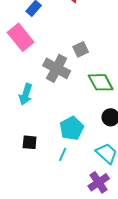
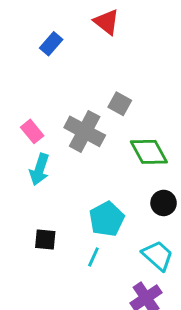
pink rectangle: (21, 37) -> (32, 131), moved, size x0.6
gray square: (81, 49) -> (120, 104), turned -35

